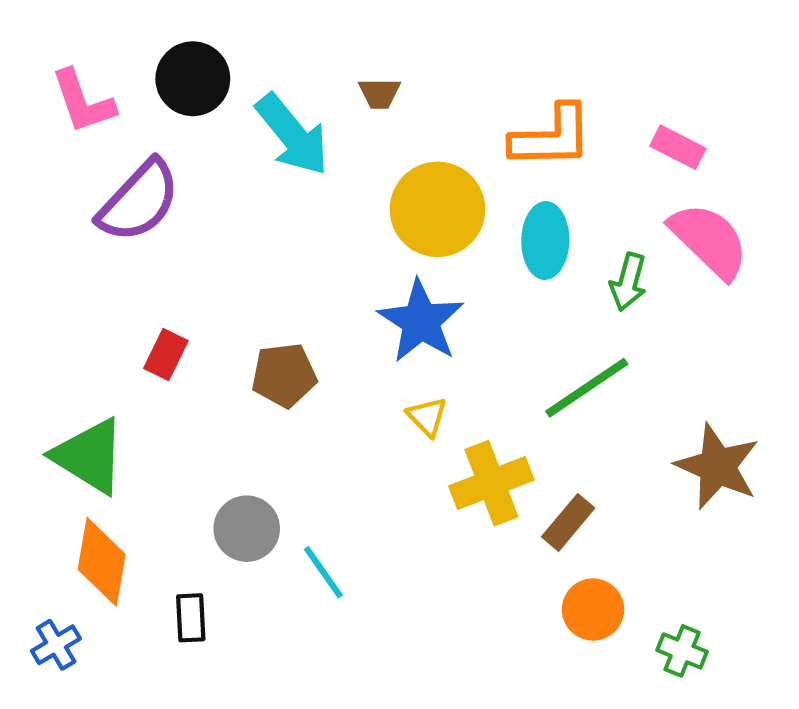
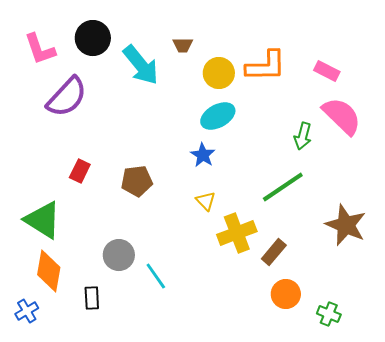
yellow circle: (437, 209) -> (219, 73), moved, size x0.7
cyan ellipse: (545, 240) -> (218, 116), moved, turned 60
blue star: (421, 321) -> (203, 155), size x0.6

